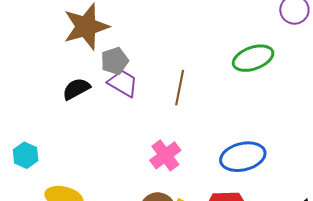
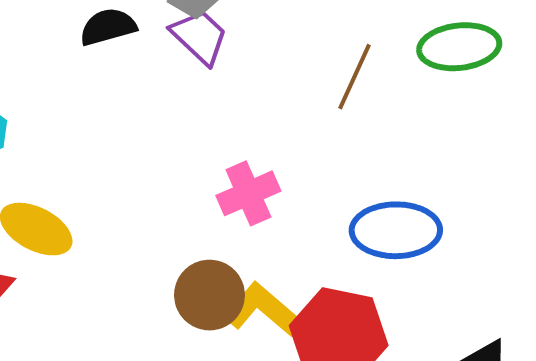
brown line: (180, 88) -> (355, 77), moved

